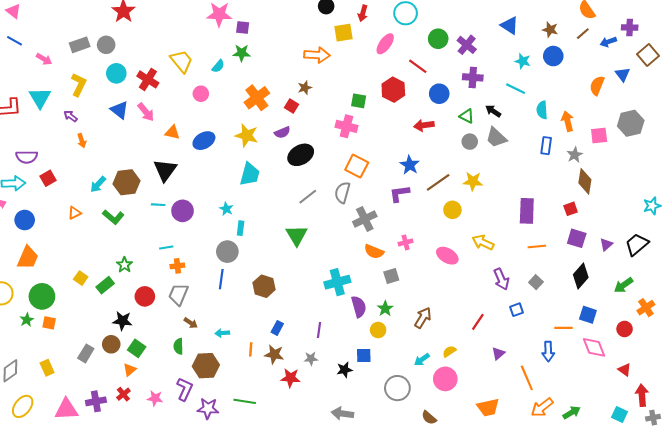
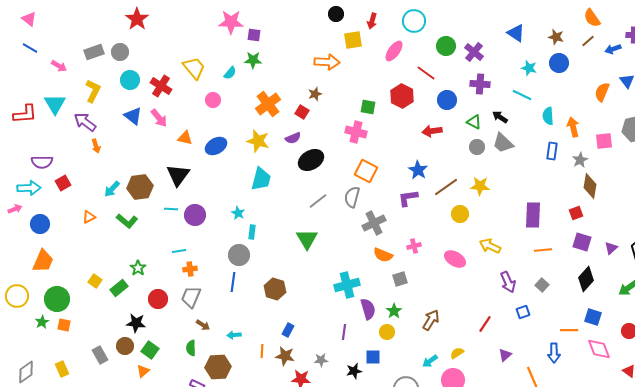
purple arrow: (70, 116) -> (85, 122), size x1.6
purple line: (319, 330) -> (344, 332), moved
gray rectangle: (86, 353) -> (100, 355), turned -60

